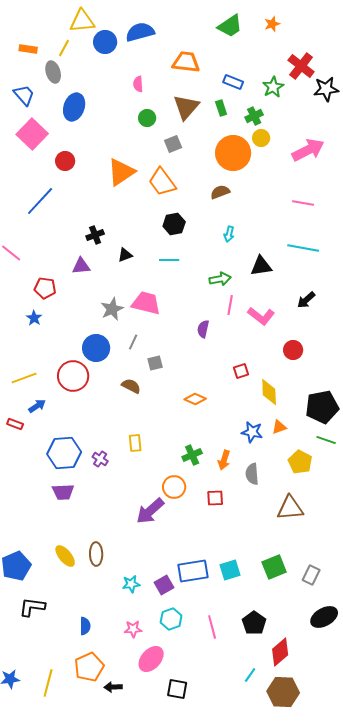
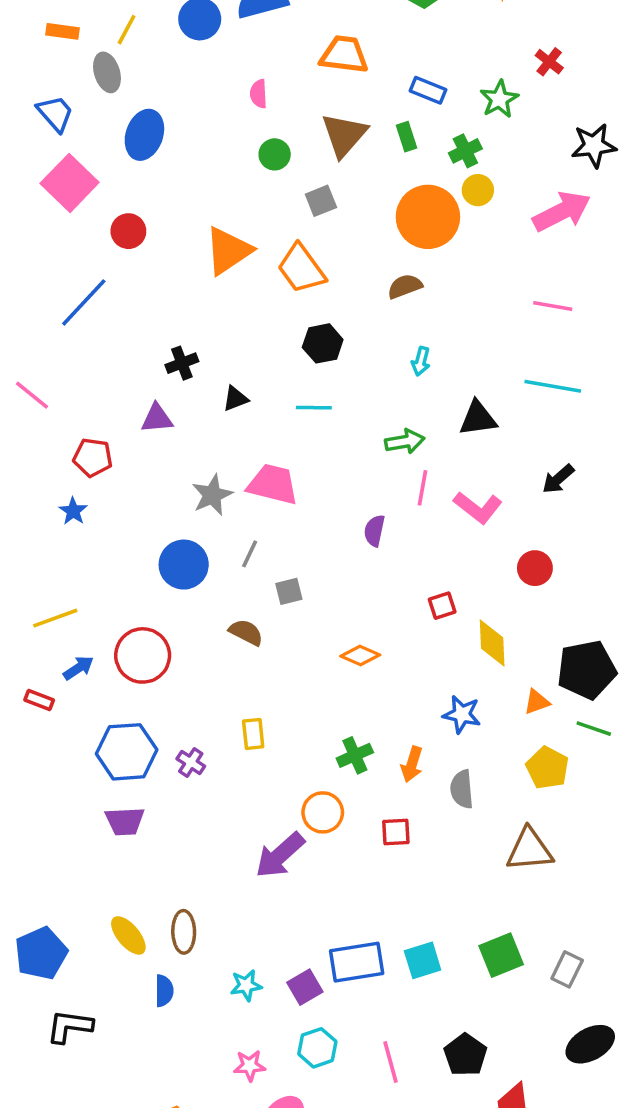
red cross: (301, 66) -> (549, 62), size x0.6
black star: (326, 89) -> (594, 146), moved
red circle: (73, 376) -> (143, 655), moved
orange triangle: (279, 427) -> (537, 702), moved
blue semicircle: (85, 626) -> (164, 991), moved

